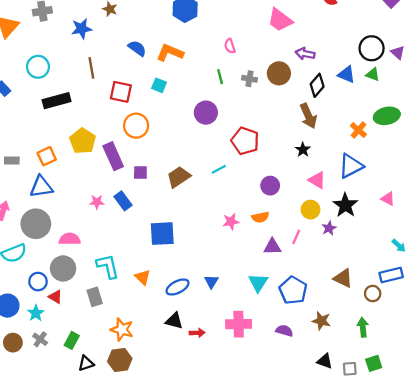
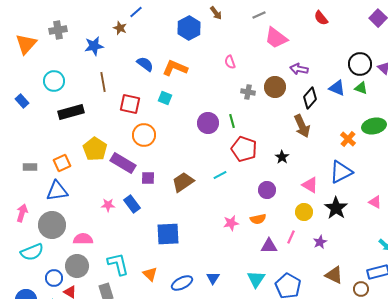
green line: (220, 77) -> (232, 121), moved
black star: (303, 150) -> (282, 157), moved
purple rectangle: (113, 156) -> (123, 163), turned -35
purple star: (329, 228) -> (320, 242), moved

